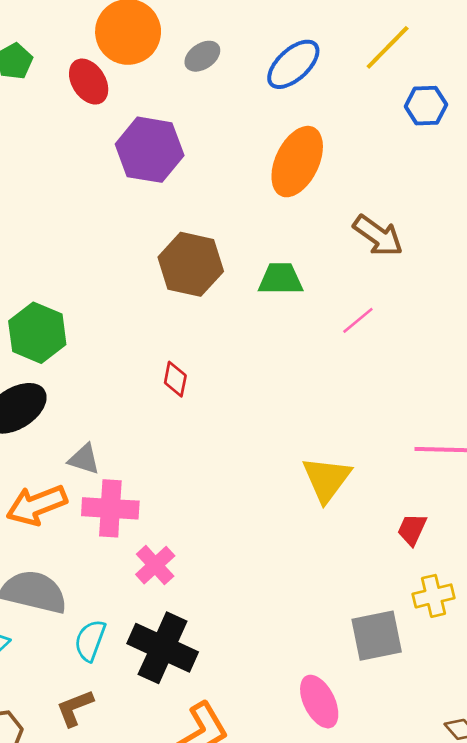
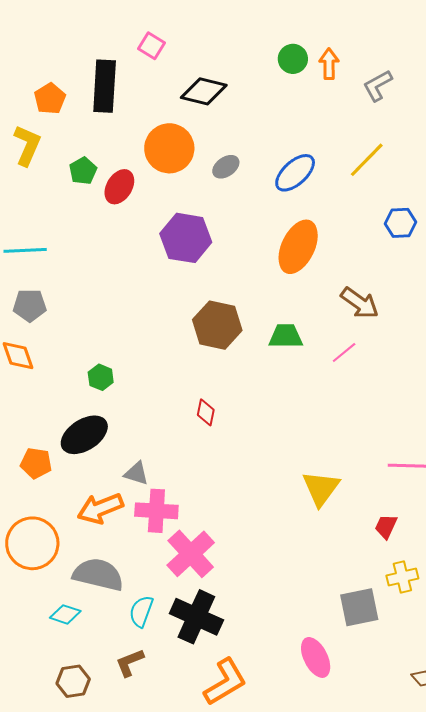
red ellipse: (89, 82) -> (119, 187), moved, turned 64
blue hexagon: (426, 106) -> (400, 223), moved
pink line: (358, 320) -> (344, 353), moved
green hexagon: (37, 333) -> (101, 377), size x0.6
pink cross: (155, 565) -> (191, 554), size x1.6

